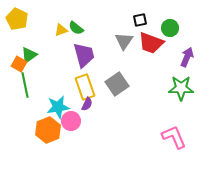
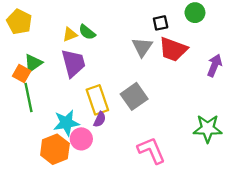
green circle: (170, 28) -> (195, 13), moved
purple trapezoid: (84, 55) -> (73, 63), moved
green star: (181, 88) -> (208, 129), moved
pink L-shape: (174, 137) -> (151, 150), moved

